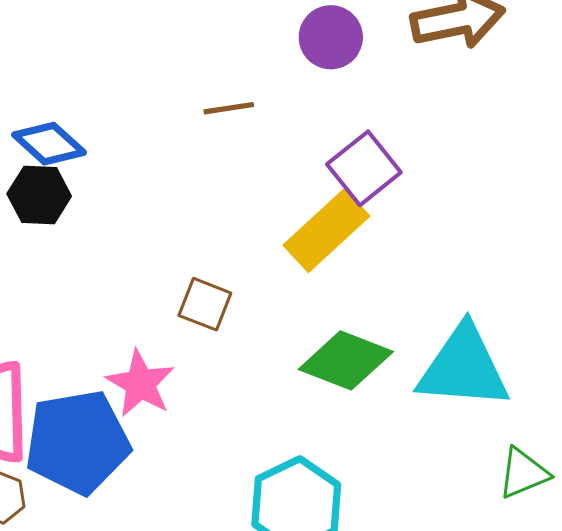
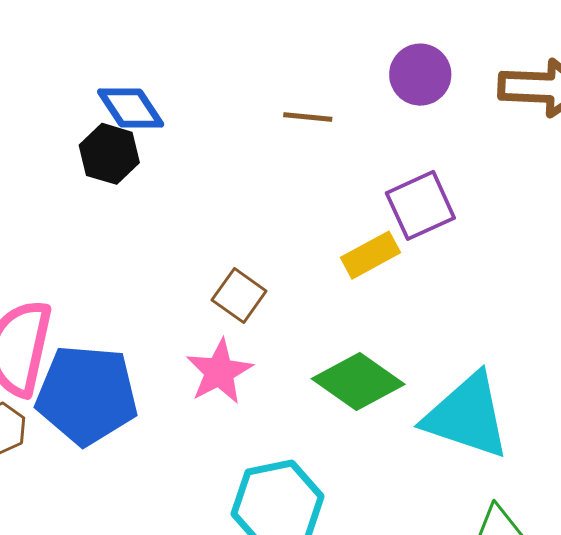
yellow rectangle: (326, 231) -> (371, 255), size x0.7
pink star: (140, 384) -> (219, 372), moved

